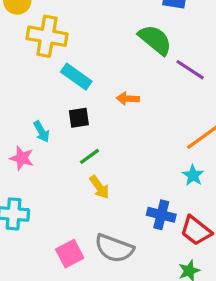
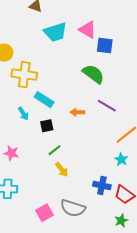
purple line: (190, 70) -> (107, 106), moved
cyan arrow: (41, 132) -> (23, 114), moved

